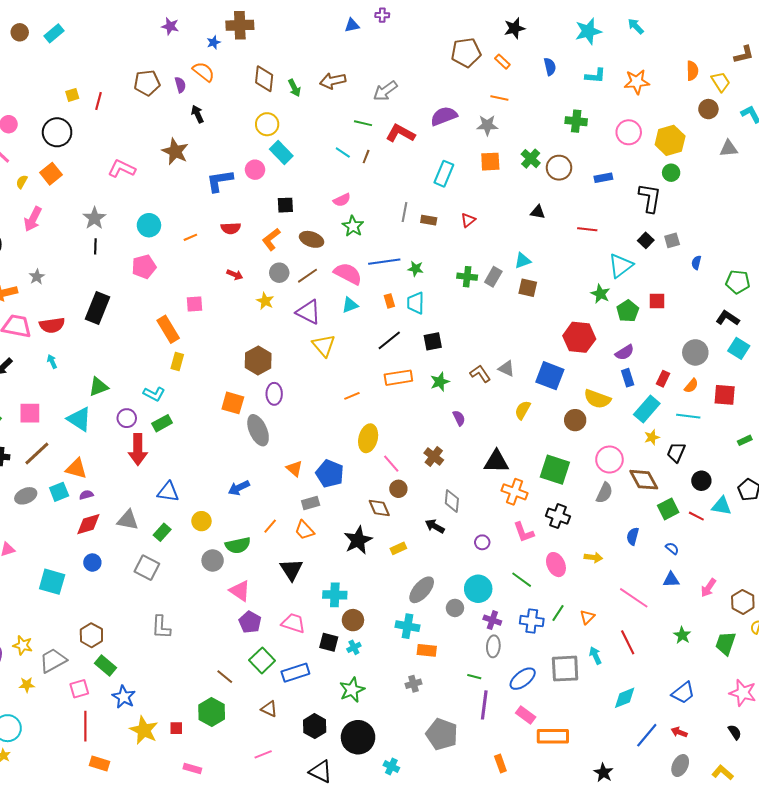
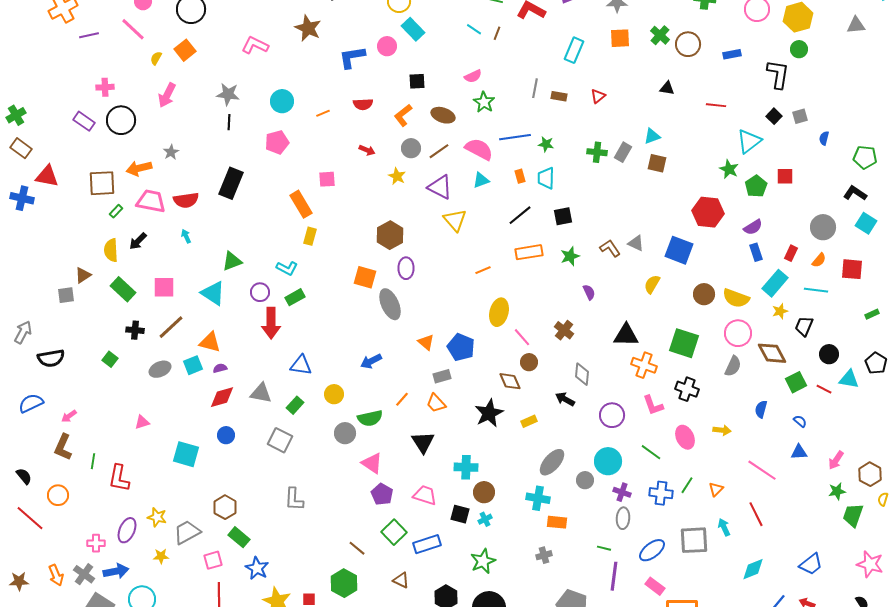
gray star: (94, 218) -> (228, 94), turned -30
yellow semicircle: (597, 399) -> (736, 298), moved
purple circle: (482, 542) -> (612, 415), size x1.6
green star: (682, 635) -> (837, 491), moved, turned 30

